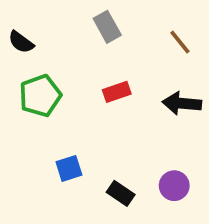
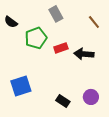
green pentagon: (40, 96) -> (36, 38), moved
black arrow: (182, 103) -> (84, 54), moved
blue square: (69, 168) -> (21, 86), moved, size x1.5

